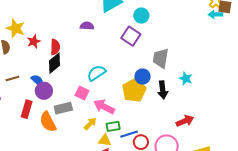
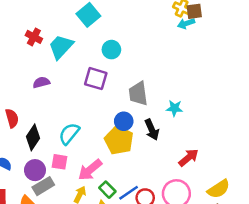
cyan circle: (141, 16) -> (111, 50), moved
black diamond: (55, 63) -> (33, 137), moved
purple circle: (44, 91) -> (35, 170), moved
pink arrow: (104, 107) -> (90, 170), turned -50
green rectangle: (113, 126) -> (107, 190), turned 72

